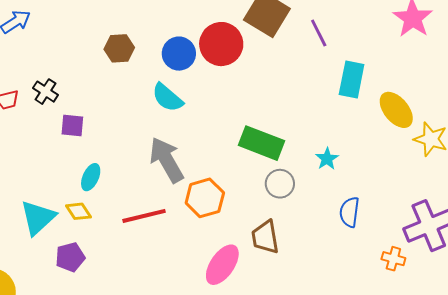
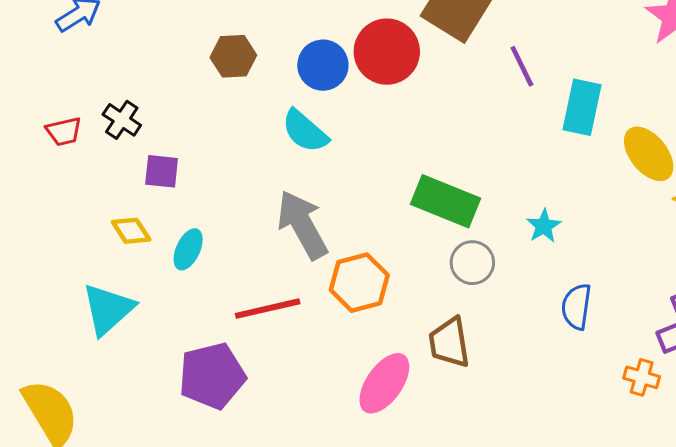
purple line: (319, 33) -> (522, 66), moved
yellow diamond: (78, 211) -> (131, 231), moved
purple pentagon: (70, 257) -> (212, 376), moved, size x1.5

